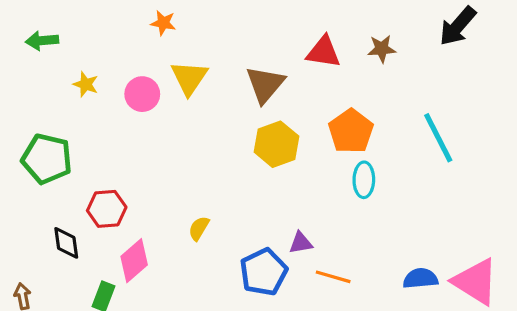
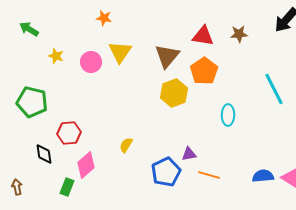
green arrow: (42, 41) -> (29, 29), turned 36
orange pentagon: (351, 131) -> (204, 71), moved

